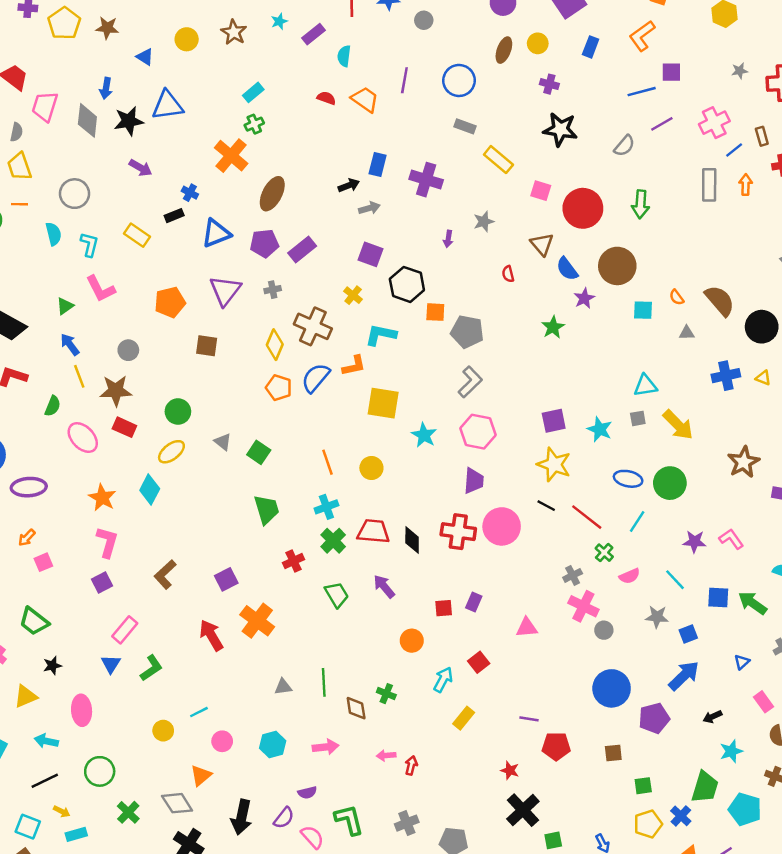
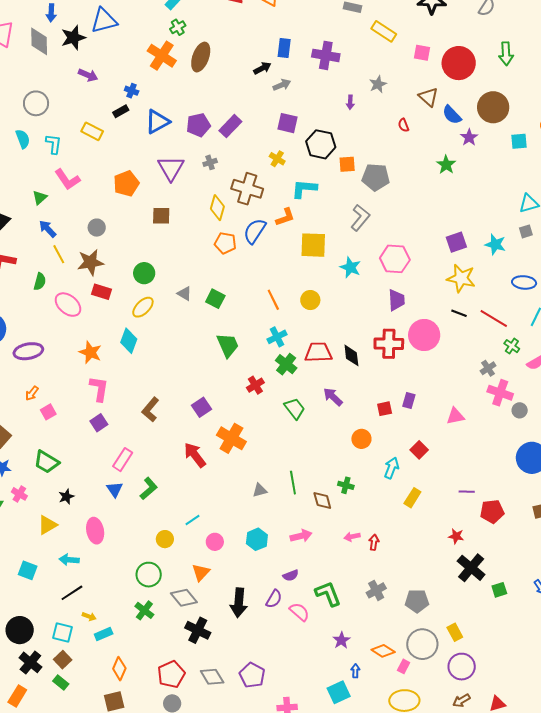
brown ellipse: (272, 194) -> (201, 57), moved
gray L-shape: (470, 382) -> (360, 218), moved
green circle: (100, 771) -> (149, 575), moved

